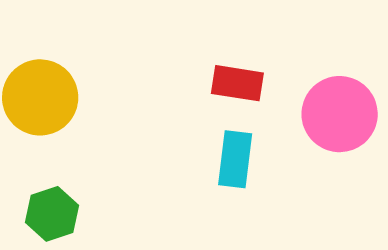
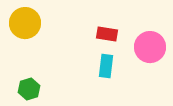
yellow circle: (40, 97) -> (25, 23), moved

